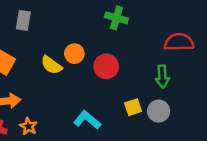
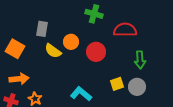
green cross: (116, 18) -> (94, 14), moved
gray rectangle: (23, 20) -> (42, 29), moved
red semicircle: (179, 42) -> (125, 30), moved

